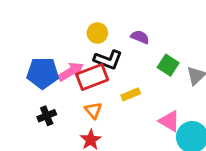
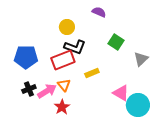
purple semicircle: (140, 37) -> (99, 12), moved
green square: (168, 65) -> (116, 42), moved
pink arrow: (71, 72) -> (47, 91), moved

